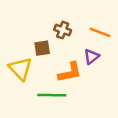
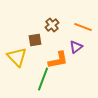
brown cross: (63, 30) -> (52, 25), turned 32
green line: (52, 95) -> (43, 79), turned -70

